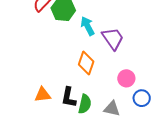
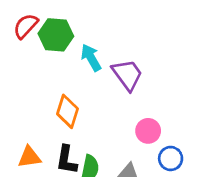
orange diamond: (86, 63) -> (67, 111), moved

